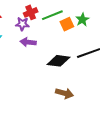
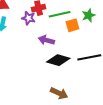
green star: (82, 20) -> (89, 15), moved
purple arrow: (28, 42) -> (46, 40), moved

